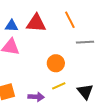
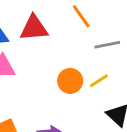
yellow line: (59, 86) -> (99, 81), moved

